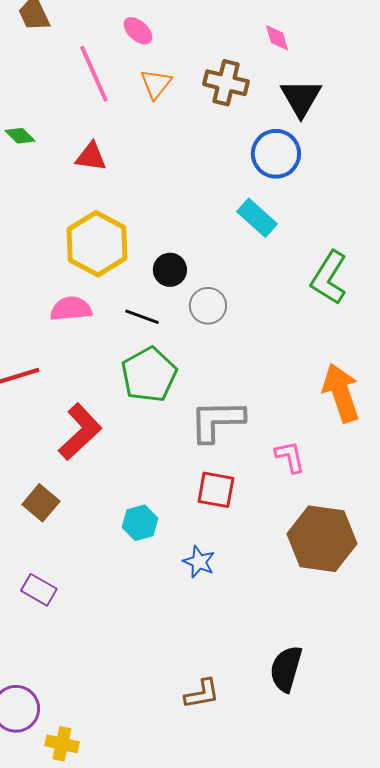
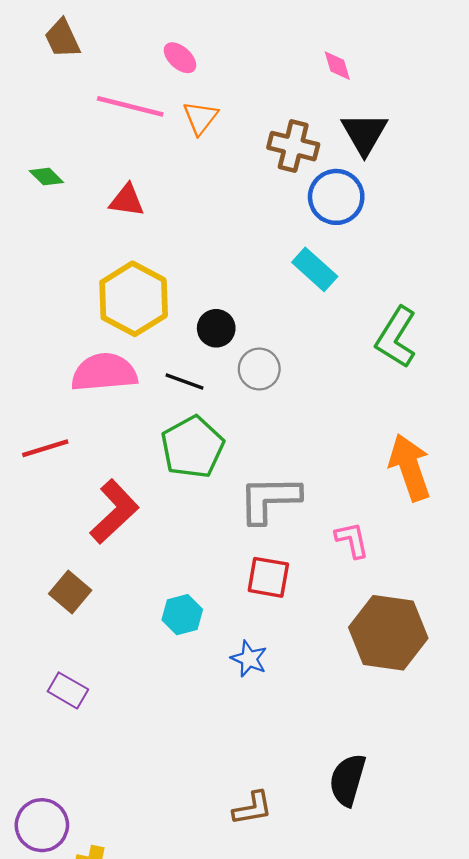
pink line: (94, 74) -> (130, 106), turned -52
brown cross: (226, 83) -> (293, 146), moved
pink semicircle: (71, 309) -> (104, 372), size x1.4

